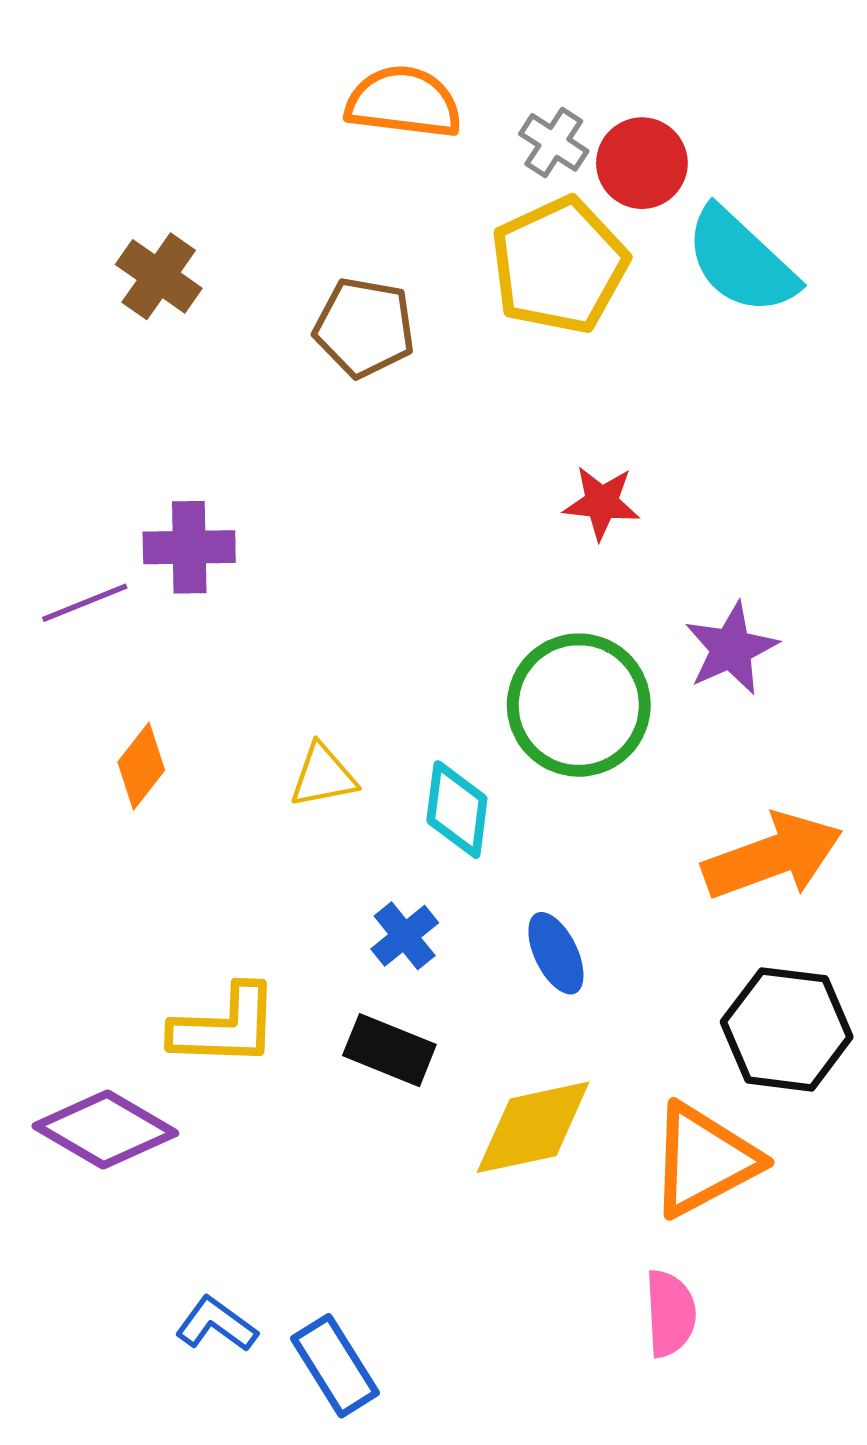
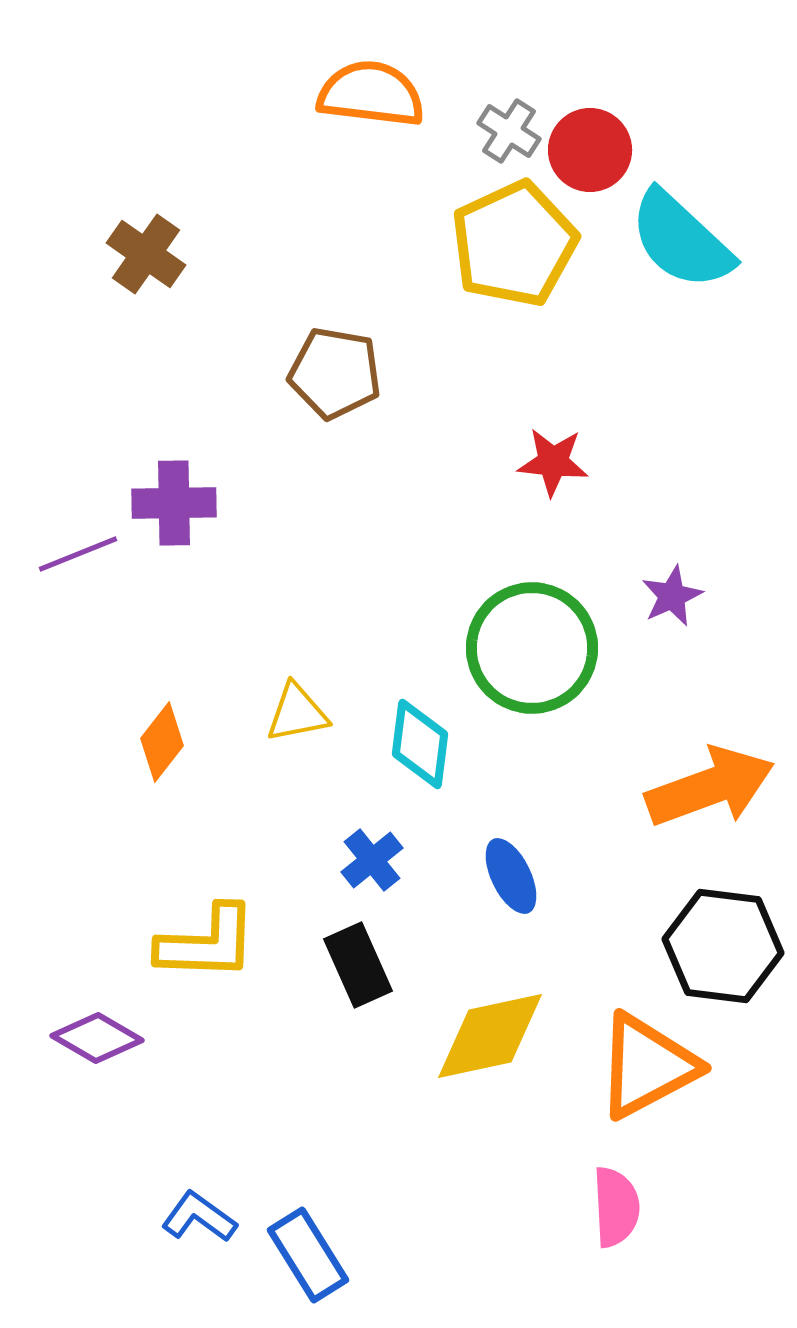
brown pentagon: (364, 327) -> (335, 373), moved
purple star: (731, 648) -> (672, 596), size x0.7
orange diamond: (141, 766) -> (162, 742), moved
black rectangle: (389, 1050) -> (358, 965), turned 44
purple diamond: (105, 1130) -> (97, 1038), size x0.7

